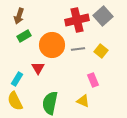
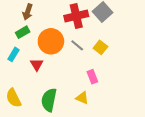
brown arrow: (19, 16) -> (28, 12), moved
gray line: (78, 49) -> (77, 45), turned 48
cyan rectangle: (17, 79) -> (14, 54), moved

